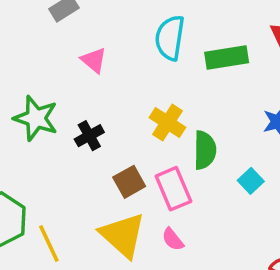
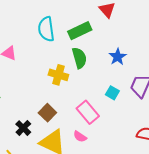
black cross: (89, 136) -> (23, 128), moved
green semicircle: (205, 150) -> (79, 58), moved
pink rectangle: (173, 189) -> (88, 112), moved

